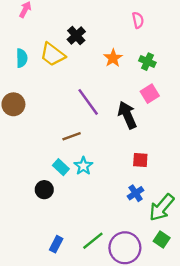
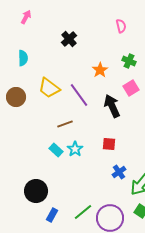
yellow trapezoid: (53, 54) -> (49, 88), moved
orange star: (113, 58) -> (100, 70), moved
red square: (140, 160) -> (109, 144), moved
black circle: (44, 190) -> (36, 191), moved, size x1.5

